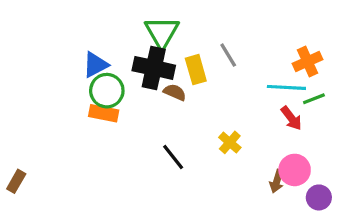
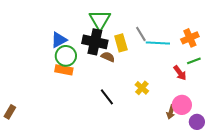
cyan line: (286, 87) -> (158, 43), moved

